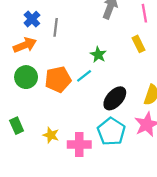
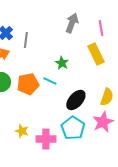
yellow rectangle: (138, 44) -> (96, 54), size x1.5
cyan line: (84, 76) -> (50, 81), turned 64

